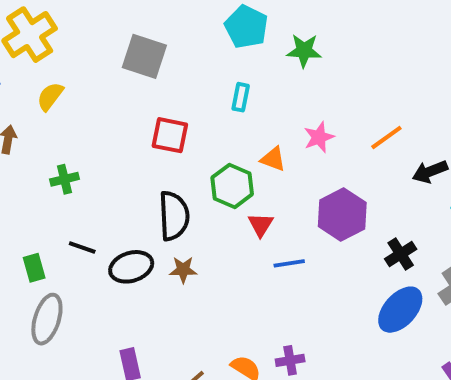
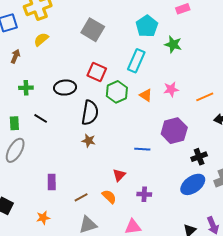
cyan rectangle: (241, 97) -> (136, 61), size x1.6
green cross: (64, 179) -> (26, 88), moved
green hexagon: (232, 186) -> (117, 92), moved
red triangle: (261, 225) -> (119, 175), moved
black ellipse: (131, 267) -> (65, 88), moved
purple cross: (290, 360) -> (144, 194), moved

